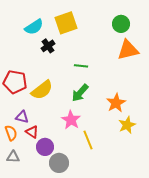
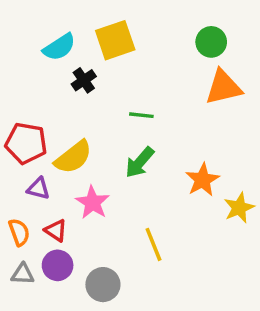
purple triangle: (22, 117) -> (38, 189), moved
pink star: (71, 120) -> (92, 203), moved
yellow star: (127, 125) -> (239, 208), moved
purple circle: (45, 147) -> (58, 265), moved

